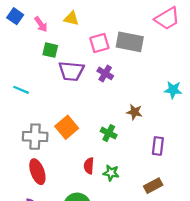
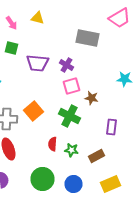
pink square: (99, 43) -> (72, 86), moved
green square: (50, 50) -> (12, 48), moved
green cross: (109, 133) -> (70, 116), size x1.5
brown rectangle: (153, 186) -> (96, 156), moved

